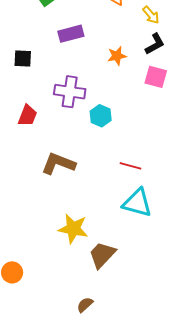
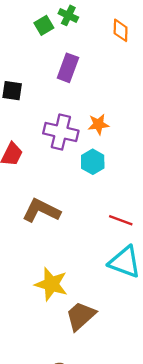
purple rectangle: (71, 34) -> (68, 68), turned -60
orange star: (117, 56) -> (98, 124), moved

